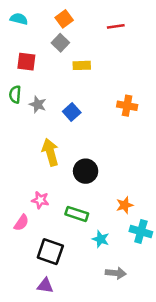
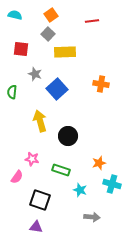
yellow rectangle: (82, 65) -> (65, 52), size x1.5
green semicircle: (15, 94) -> (12, 92), moved
gray star: (38, 104) -> (35, 74), moved
blue square: (72, 112) -> (57, 89), size x1.5

